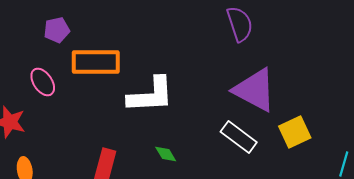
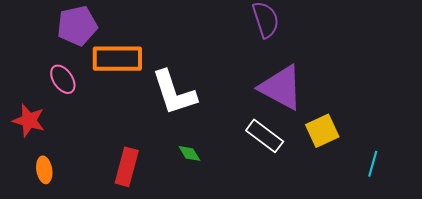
purple pentagon: (57, 30) -> (77, 26), size x1.5
white L-shape: (151, 95) -> (174, 93), turned 75

